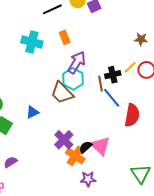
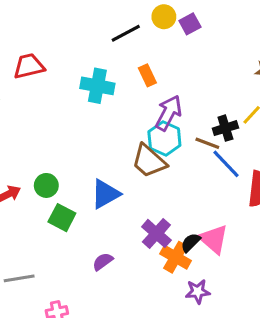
brown line: (100, 84) -> (207, 143), turned -56
blue triangle: (33, 112) -> (105, 194), size x1.5
purple semicircle: (10, 162) -> (103, 262), moved

